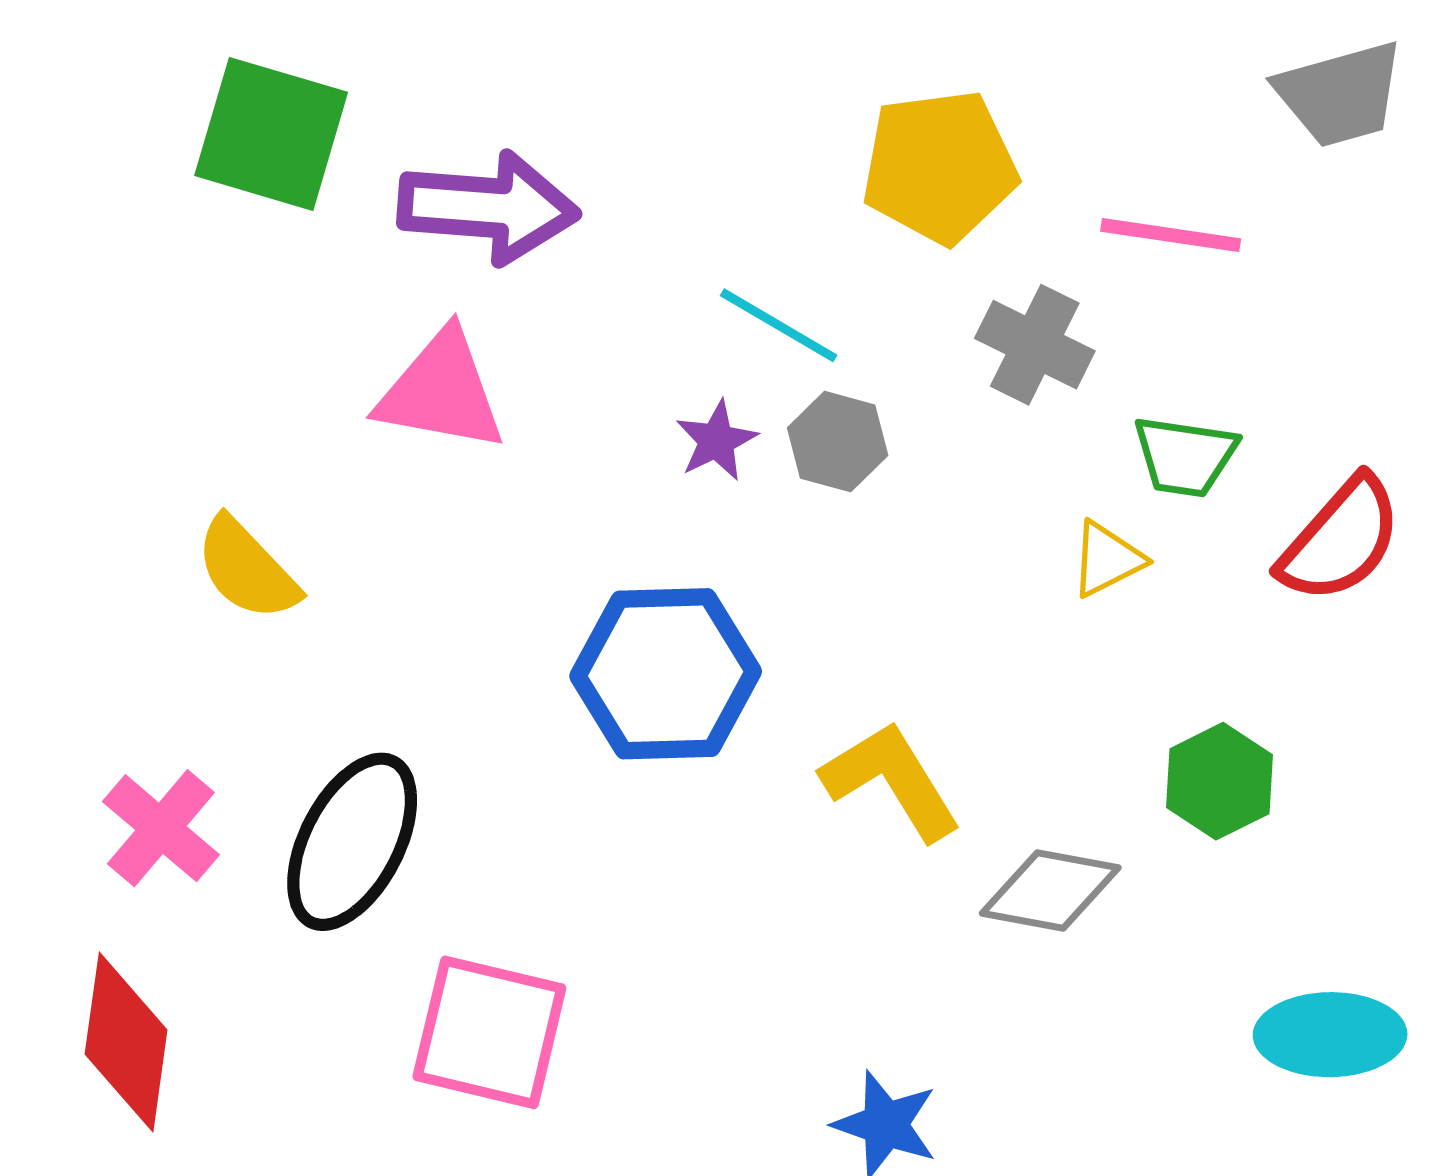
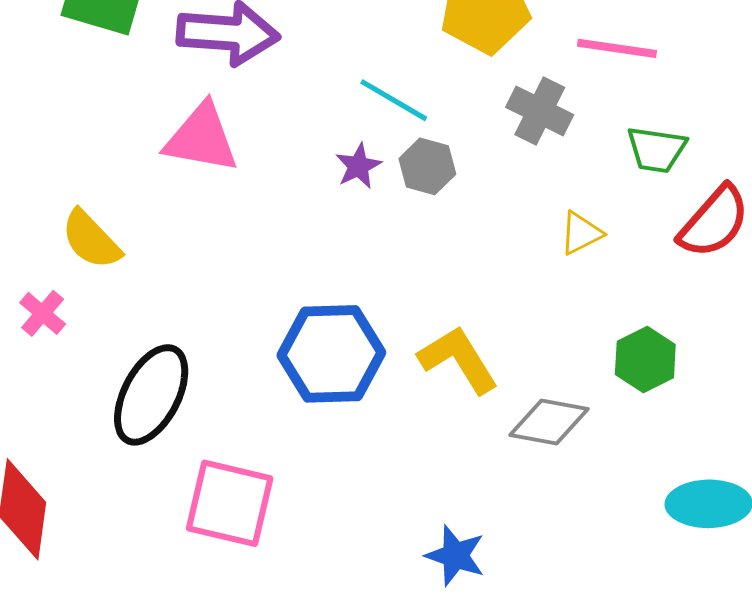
green trapezoid: (1185, 456) -> (656, 150), moved
blue hexagon: (666, 674) -> (331, 354), moved
pink cross: (161, 828) -> (43, 313), moved, size x0.7

